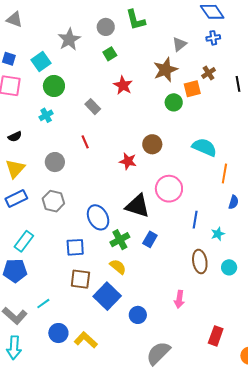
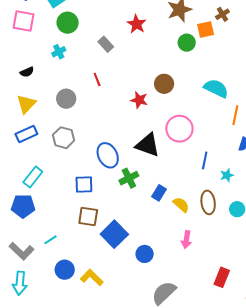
blue rectangle: (150, 239) -> (159, 193), moved
yellow semicircle: (118, 267) -> (181, 205), moved

